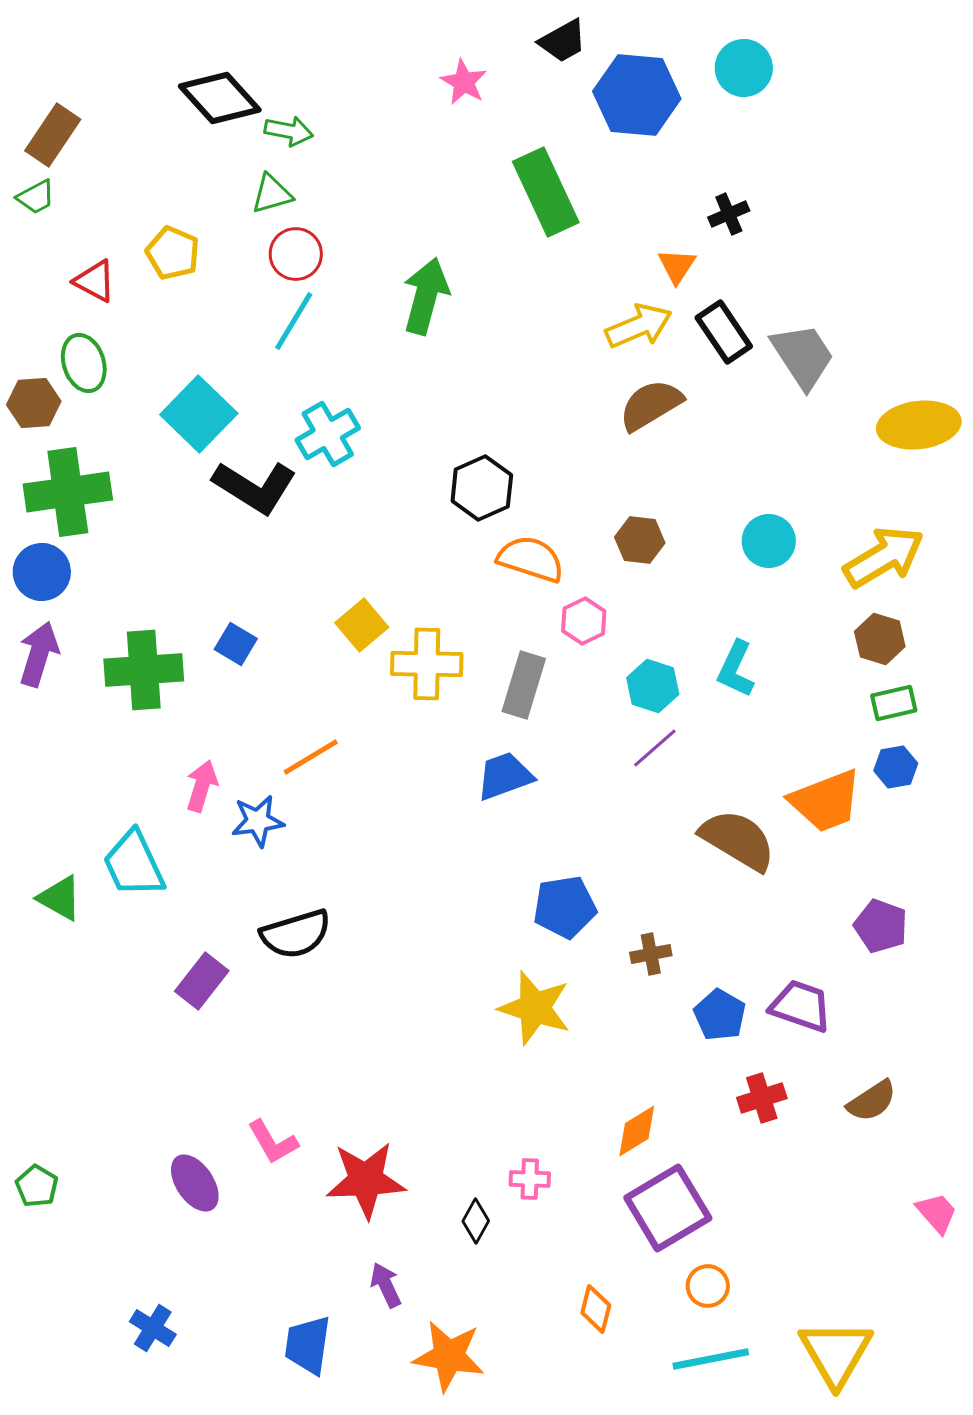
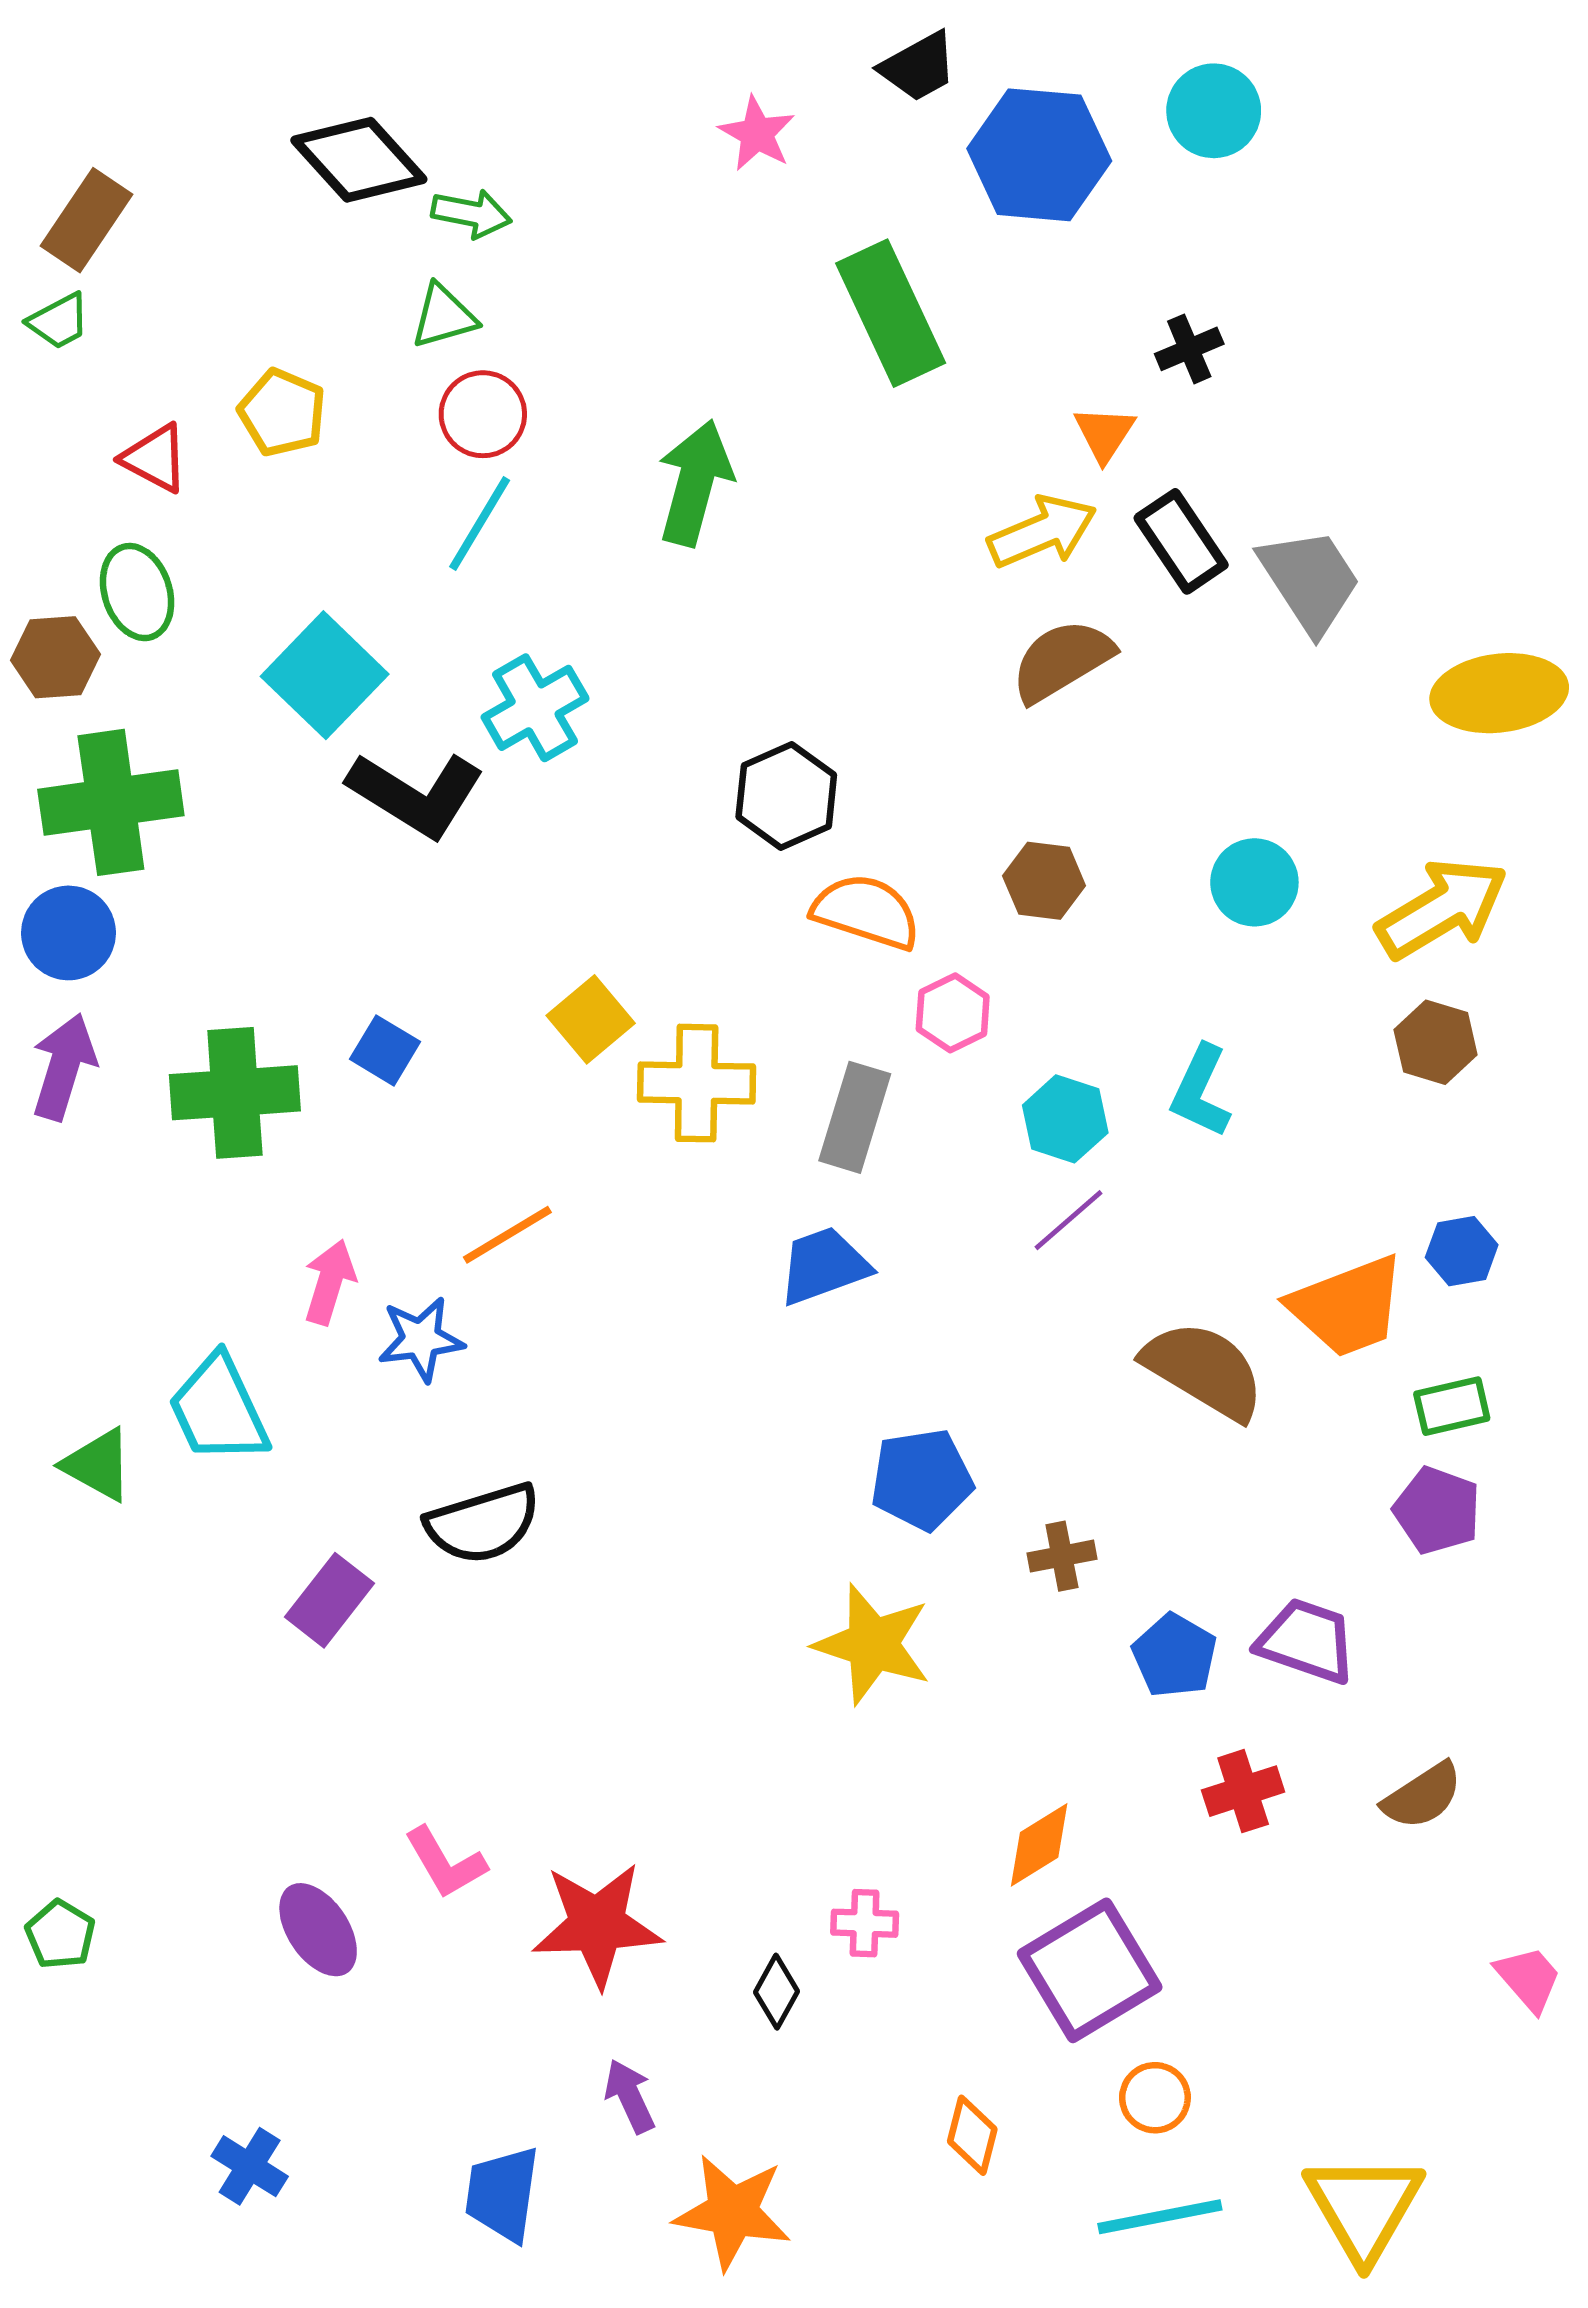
green rectangle: (894, 703) -> (1452, 1406), moved

